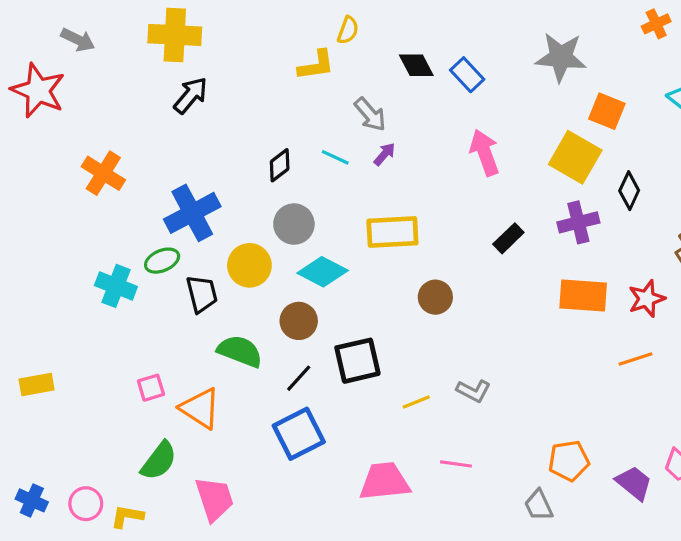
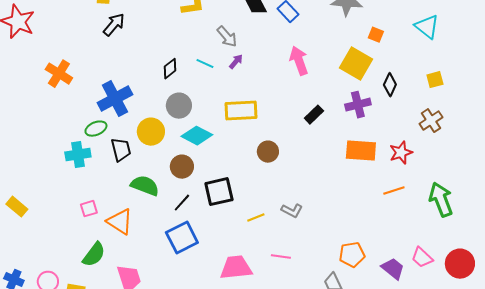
orange square: (607, 111) -> (376, 35), size x0.7
cyan cross: (116, 286) -> (78, 155), moved, turned -30
yellow rectangle: (37, 384) -> (17, 207), turned 50

